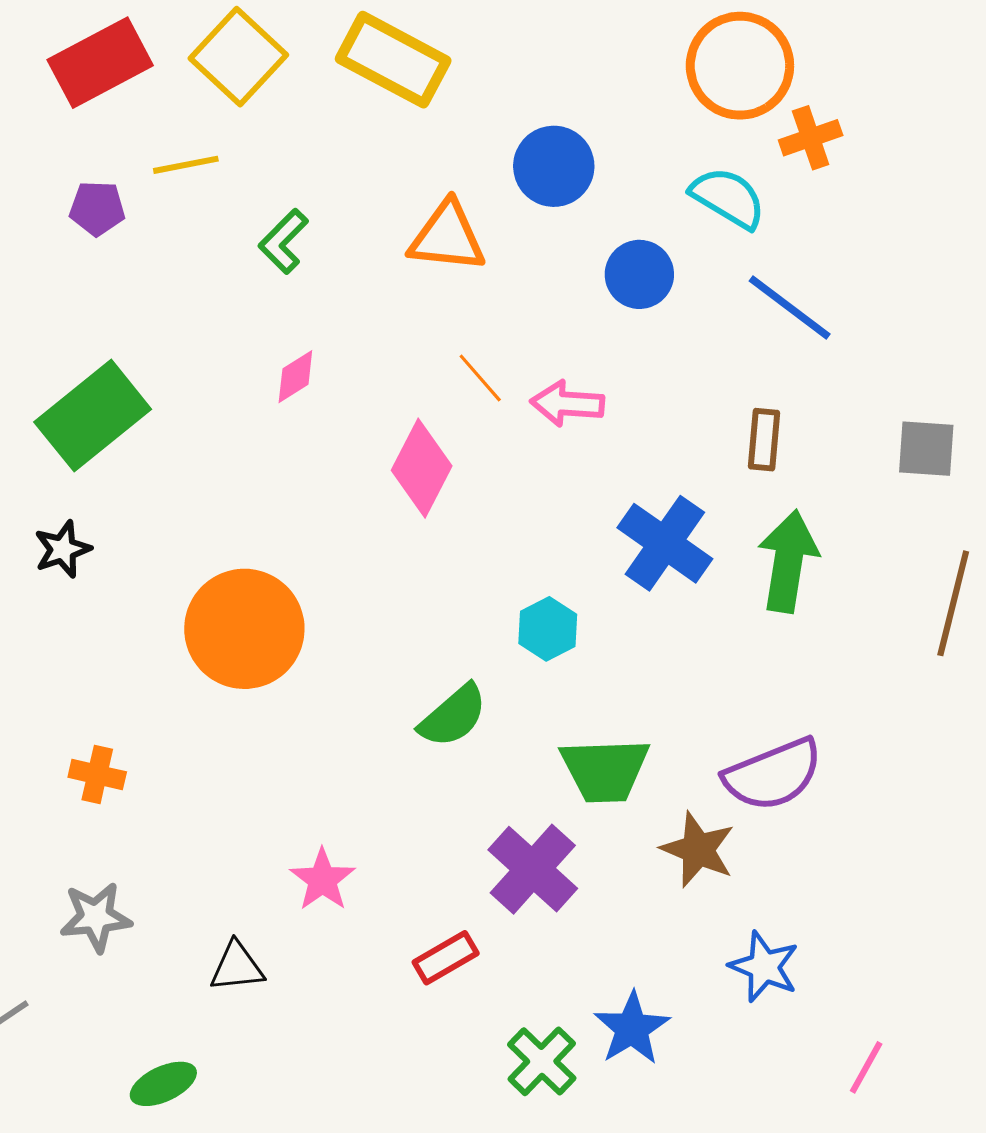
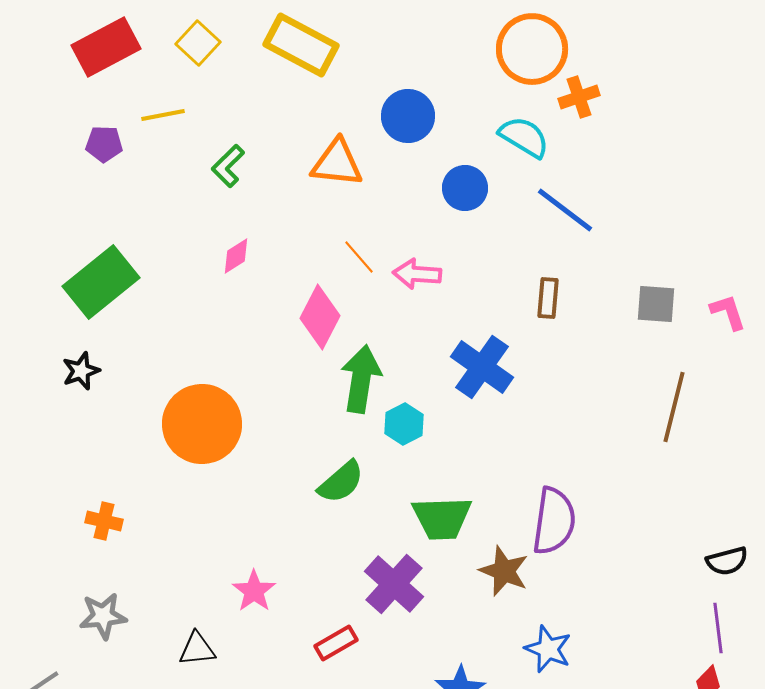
yellow square: (238, 57) -> (198, 43), size x0.7
green arrow: (788, 561) -> (361, 379), moved
purple semicircle: (773, 775) -> (554, 521), turned -60

